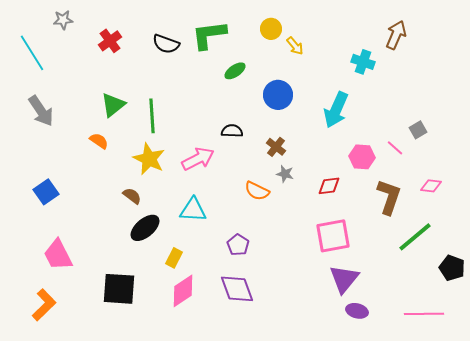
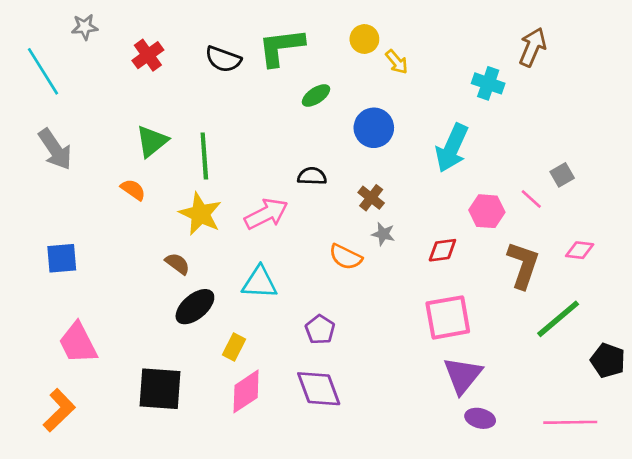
blue square: (46, 192) -> (62, 258), turned 30

